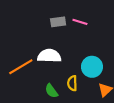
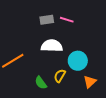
white semicircle: (49, 56) -> (52, 46), moved
yellow semicircle: (72, 83) -> (60, 76), turned 32

